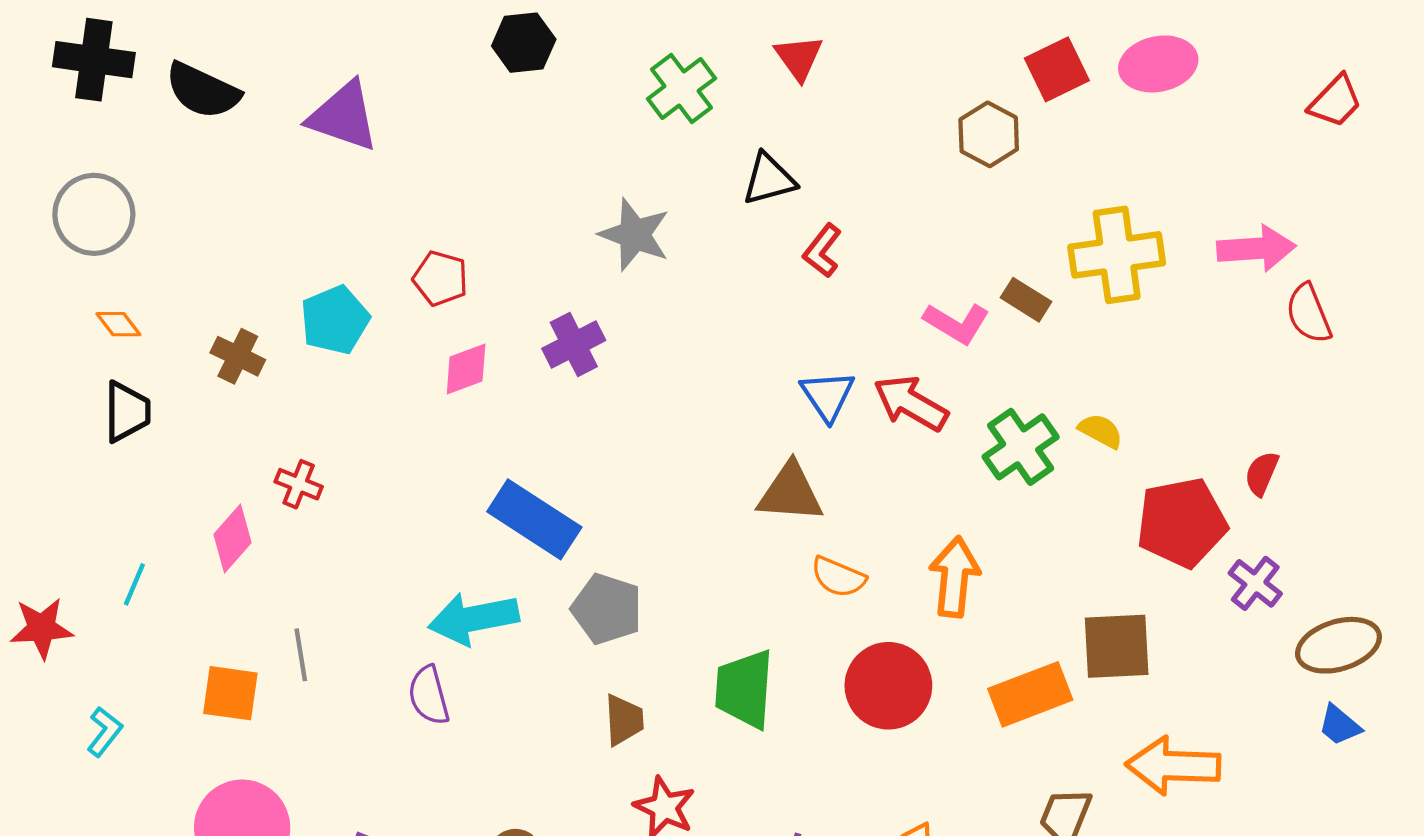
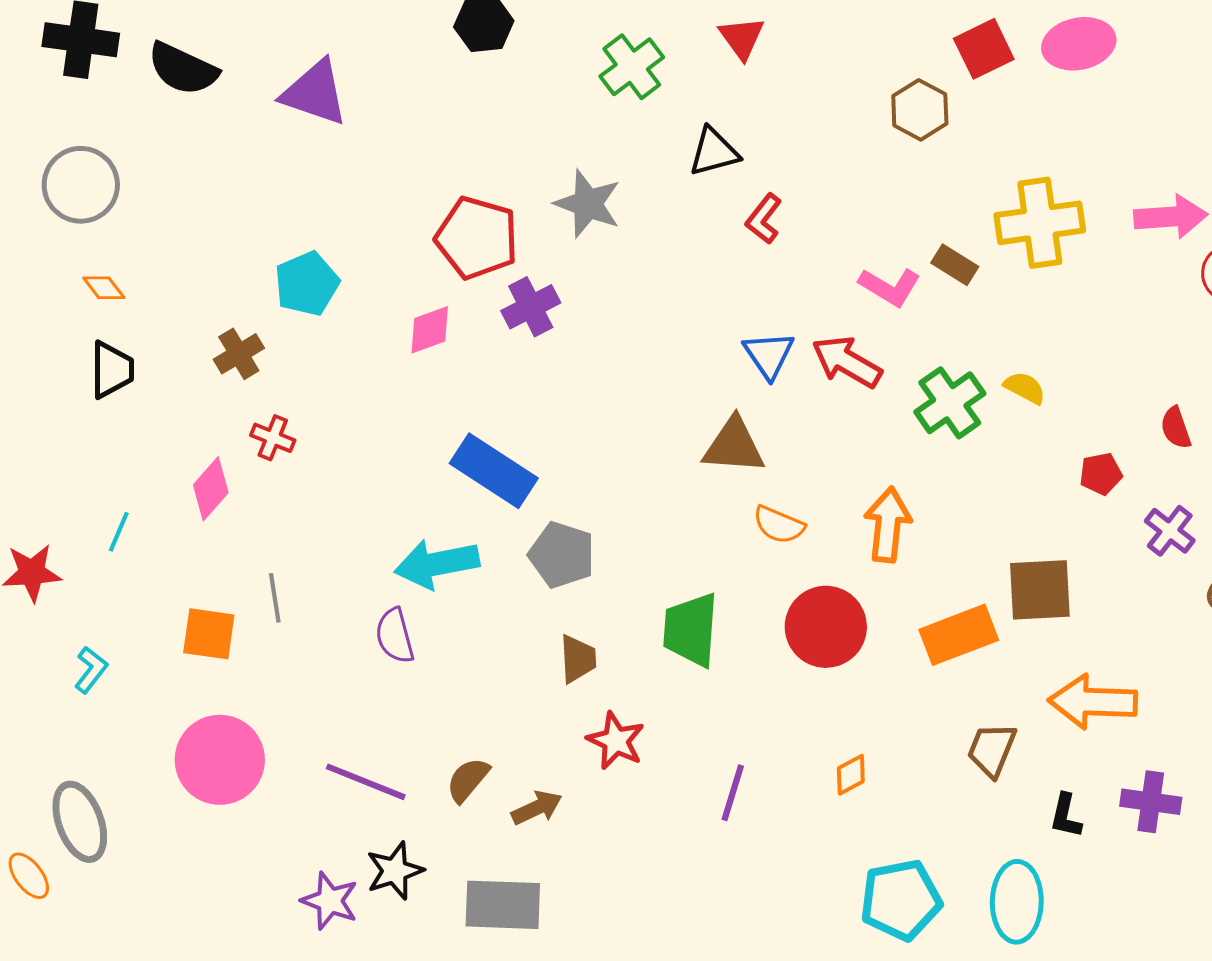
red pentagon: (440, 278) -> (477, 238), moved, size x1.6
brown cross: (238, 356) -> (239, 354), moved, turned 33
red semicircle: (1262, 474) -> (1176, 428), turned -42
red pentagon: (1182, 523) -> (1101, 474), size x0.5

